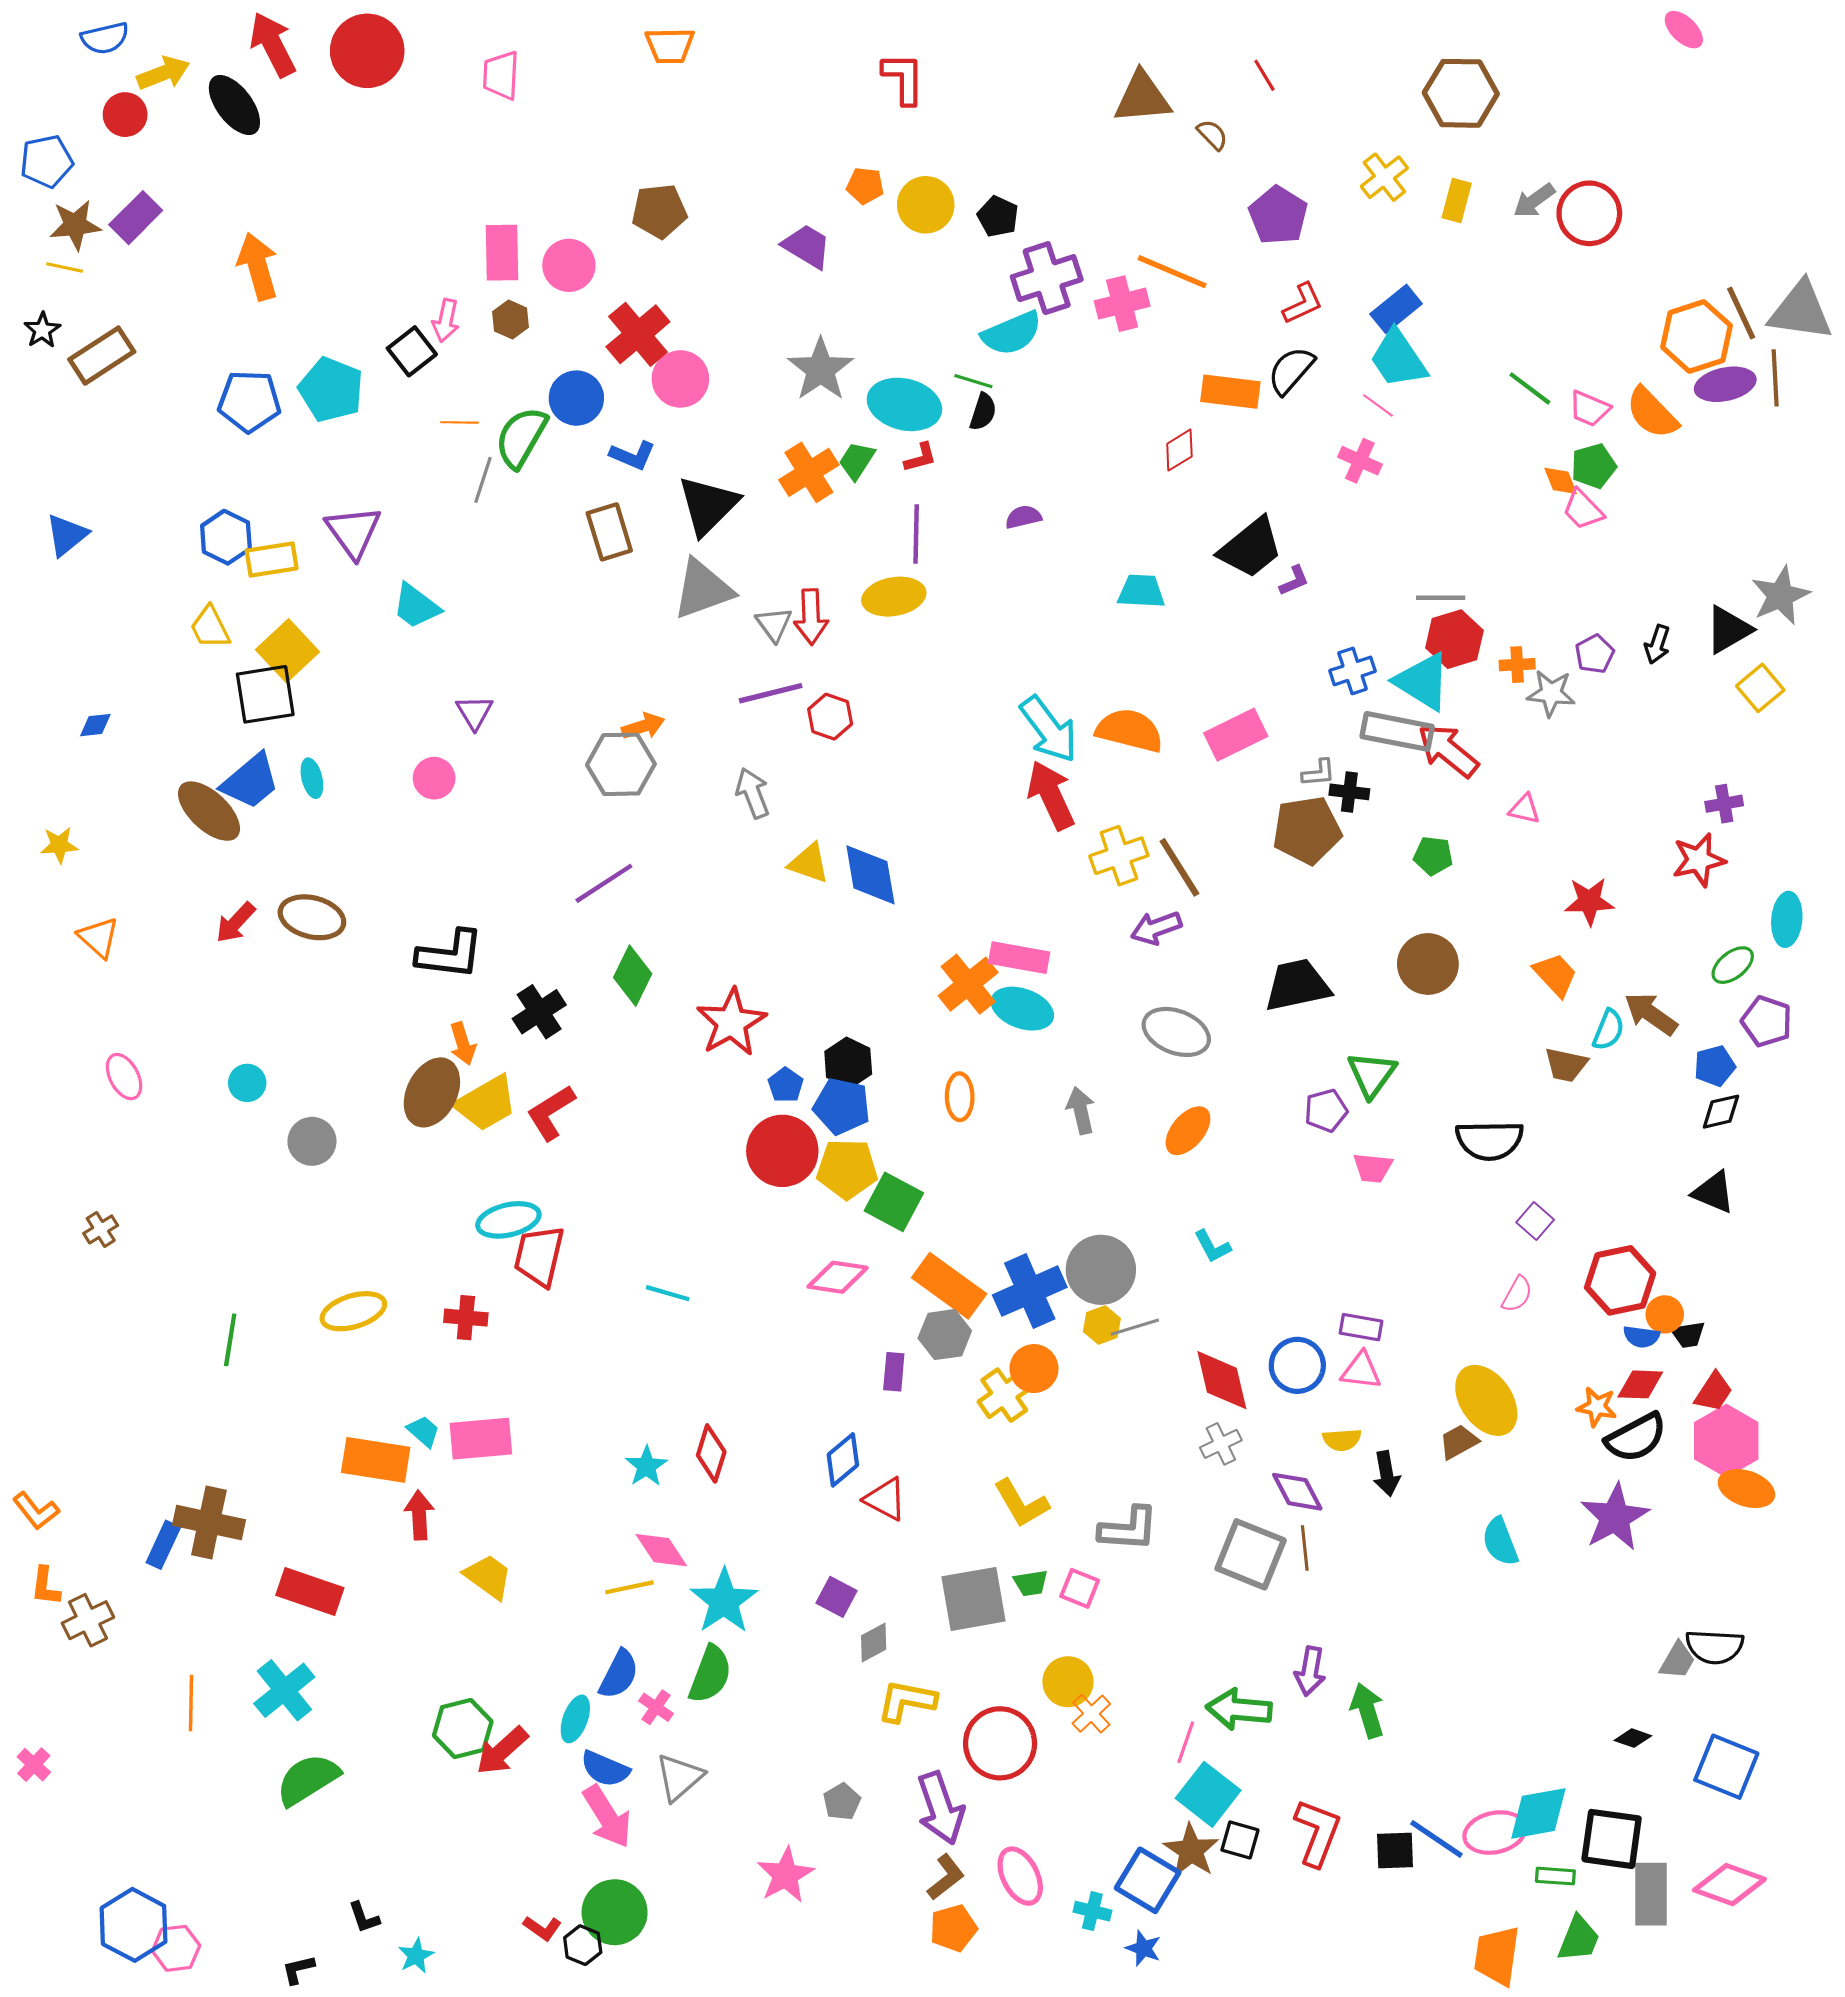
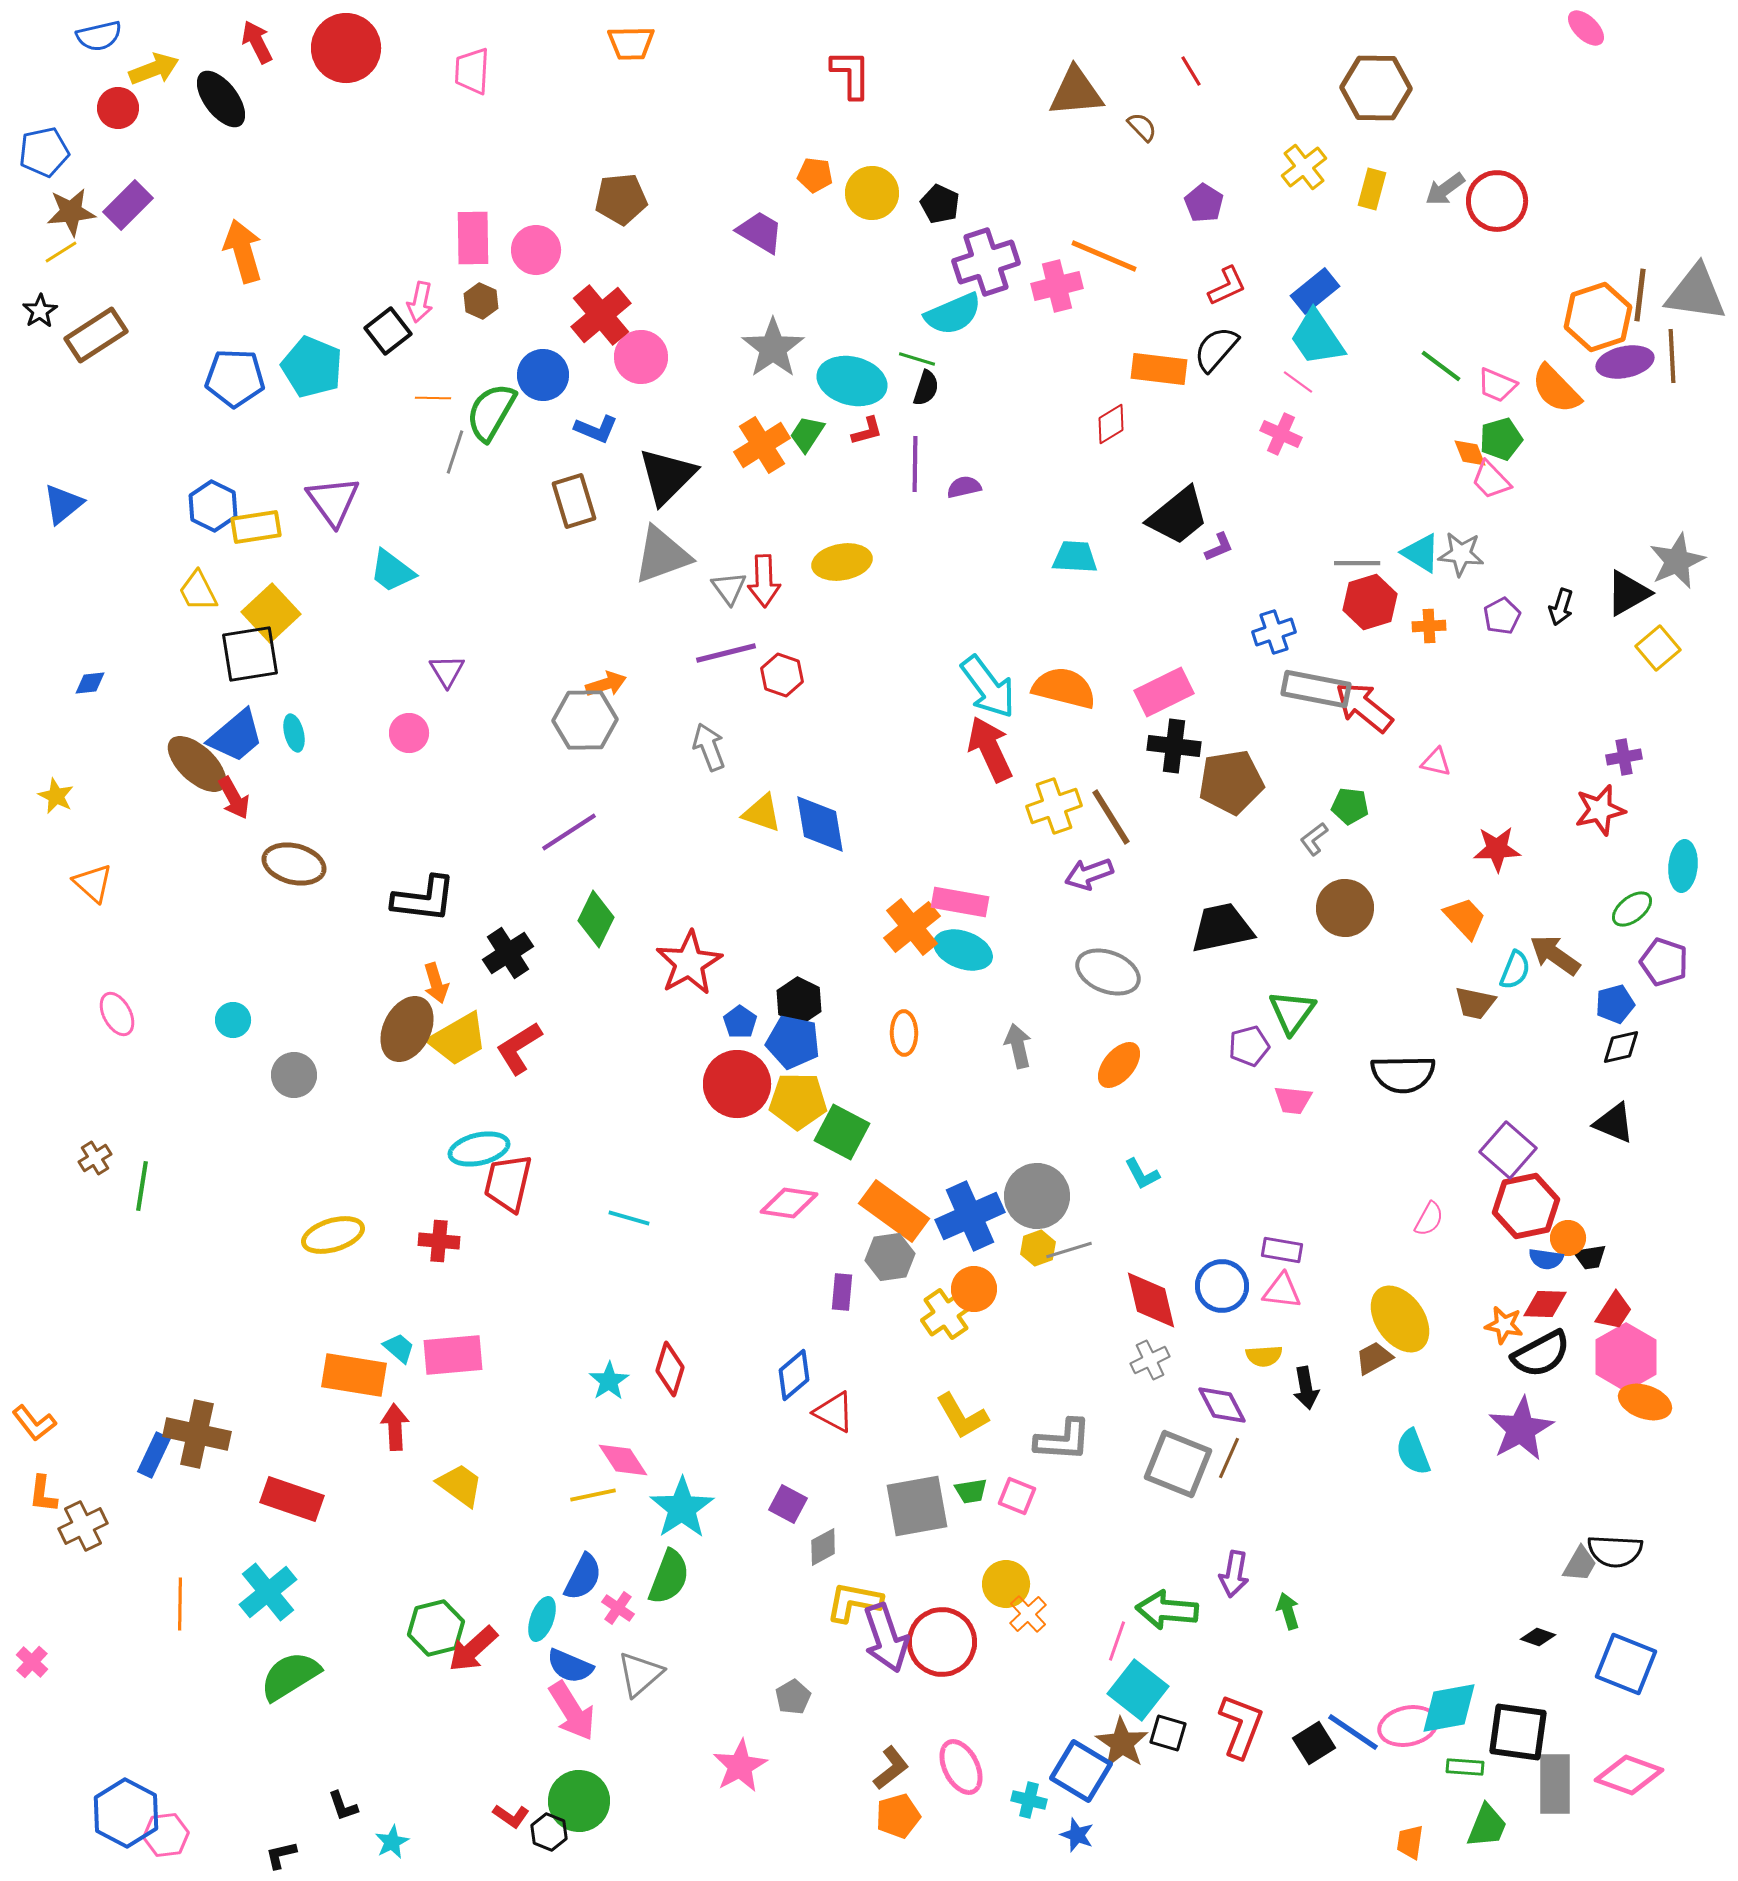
red arrow: (273, 44) -> (257, 42), size x0.7
purple pentagon: (1278, 215) -> (1204, 203), size x0.7
yellow line: (65, 267) -> (61, 252), turned -44
brown line: (1741, 313) -> (1640, 295), turned 32
purple line: (916, 534) -> (915, 464), moved
cyan triangle: (1423, 682) -> (1421, 553), moved, size x0.7
gray star: (1551, 693) -> (1461, 554), moved
gray L-shape: (1319, 773) -> (1314, 839), moved, turned 148
black cross: (1349, 792) -> (1174, 746), moved, size x1.4
yellow star: (59, 845) -> (56, 796), turned 30
red arrow: (236, 923) -> (234, 798), moved, turned -72
purple square: (1535, 1221) -> (1508, 1150), moved, size x1.6
green line: (230, 1340) -> (142, 1186), moved
brown line: (1305, 1548) -> (1229, 1458), turned 30
green arrow: (1367, 1710) -> (1288, 1611), size x0.7
purple arrow: (941, 1808) -> (886, 1638), moved
black square: (1395, 1851) -> (1314, 1743), turned -30
orange trapezoid: (1497, 1956) -> (1410, 1842), size x0.6

